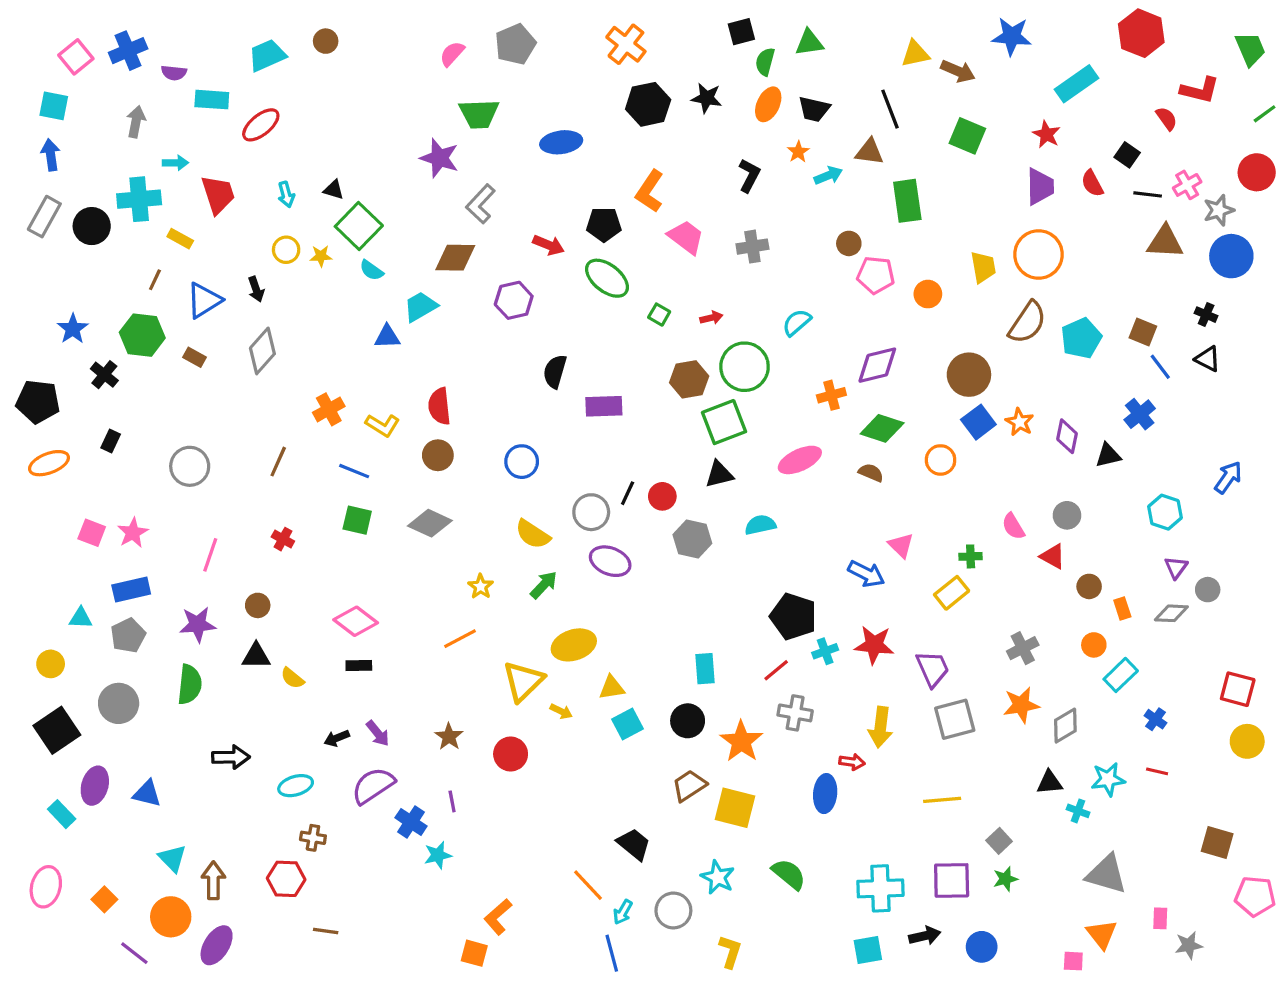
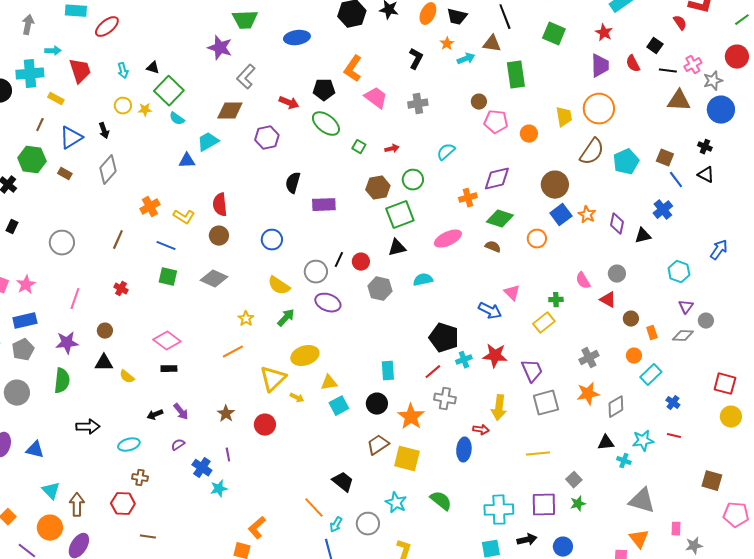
green circle: (745, 367) -> (413, 180), size x0.7
purple semicircle: (373, 786) -> (178, 445), size x0.5

